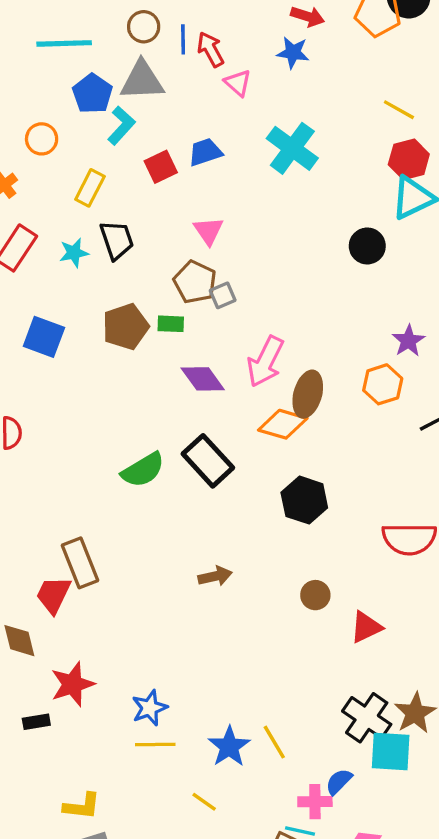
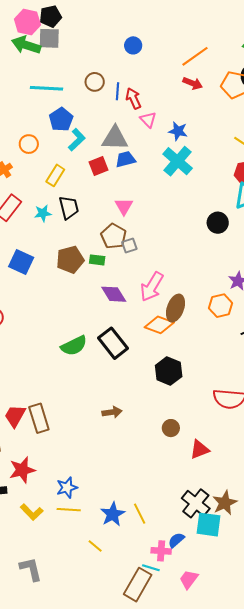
blue star: (293, 53) -> (178, 131), moved
gray triangle: (142, 81) -> (115, 138), moved
brown rectangle: (80, 563) -> (39, 418), moved
yellow L-shape: (82, 806) -> (32, 512), moved, turned 35

